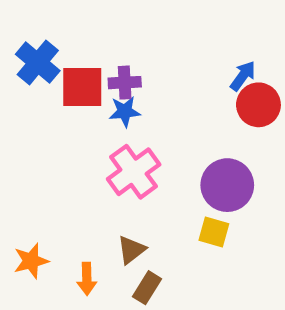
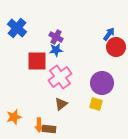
purple cross: (125, 83) -> (56, 37), turned 32
red square: (82, 87) -> (37, 61), moved
brown triangle: (131, 250) -> (61, 104), moved
brown rectangle: (147, 288) -> (49, 129), moved, turned 64

